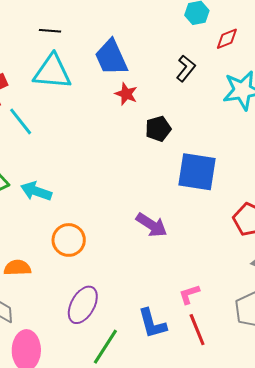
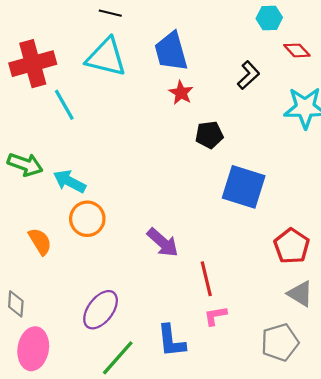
red diamond: (227, 39) -> (297, 50), turned 60
purple arrow: (152, 225) -> (163, 242), moved
orange circle: (69, 240) -> (87, 219), moved
orange semicircle: (17, 268) -> (40, 241), moved, turned 52
red line: (197, 330) -> (206, 279), moved

